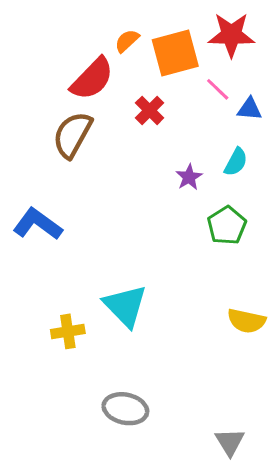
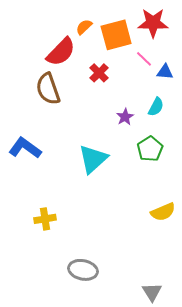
brown semicircle: (72, 135) -> (48, 89), turned -48
cyan triangle: (125, 306) -> (93, 159), moved, turned 32
yellow semicircle: (246, 321) -> (163, 212), turned -35

